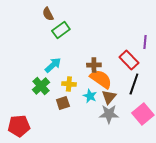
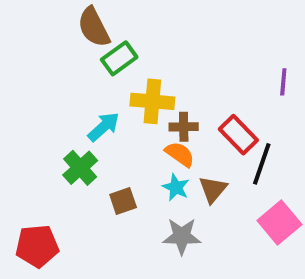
brown semicircle: (48, 14) -> (94, 27), size x1.5
red rectangle: (129, 60) -> (238, 135), moved
orange semicircle: (101, 79) -> (180, 154), moved, size x0.7
yellow cross: (69, 84) -> (152, 101), moved, size x1.5
gray star: (109, 114) -> (182, 236), moved

